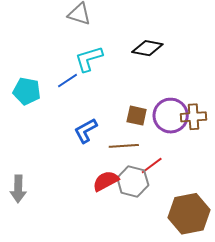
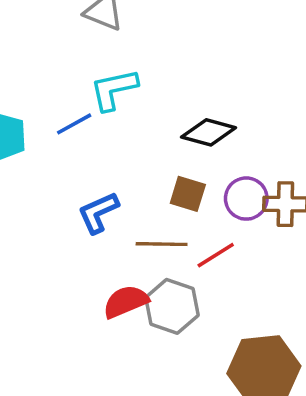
black diamond: (147, 48) -> (209, 132), moved
purple circle: (171, 116) -> (246, 199), size x0.7
red line: (152, 166) -> (216, 255), moved

